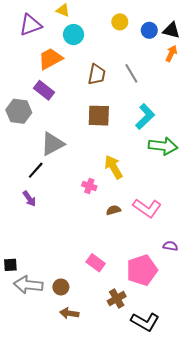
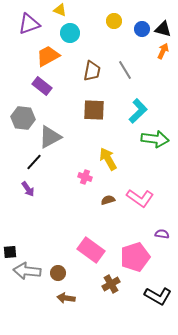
gray hexagon: (19, 111) -> (23, 118), moved
pink rectangle: (96, 263) -> (91, 250), size x1.5
black L-shape: (145, 322) -> (158, 296), moved

